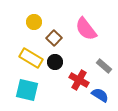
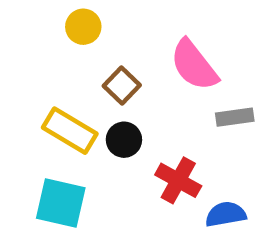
yellow circle: (34, 22) -> (83, 27), moved
gray rectangle: (104, 66) -> (235, 117), moved, turned -49
blue semicircle: (100, 95) -> (226, 214), turned -42

